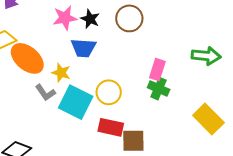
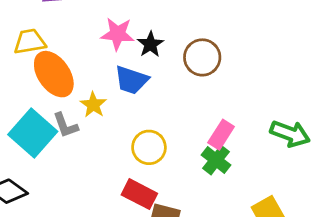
cyan square: (76, 102) -> (33, 133), moved

